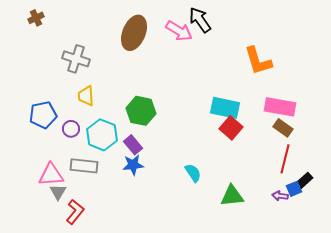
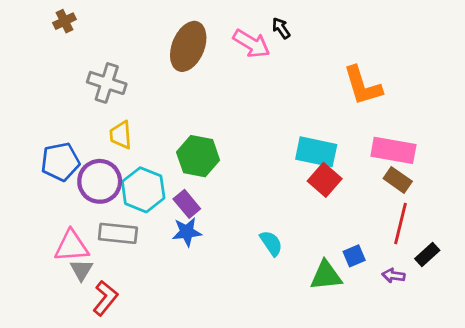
brown cross: (36, 18) -> (64, 21), moved
black arrow: (200, 20) -> (281, 28), size x0.6
purple circle: (71, 129) -> (100, 181), size x1.8
blue square: (294, 189) -> (354, 256), moved

